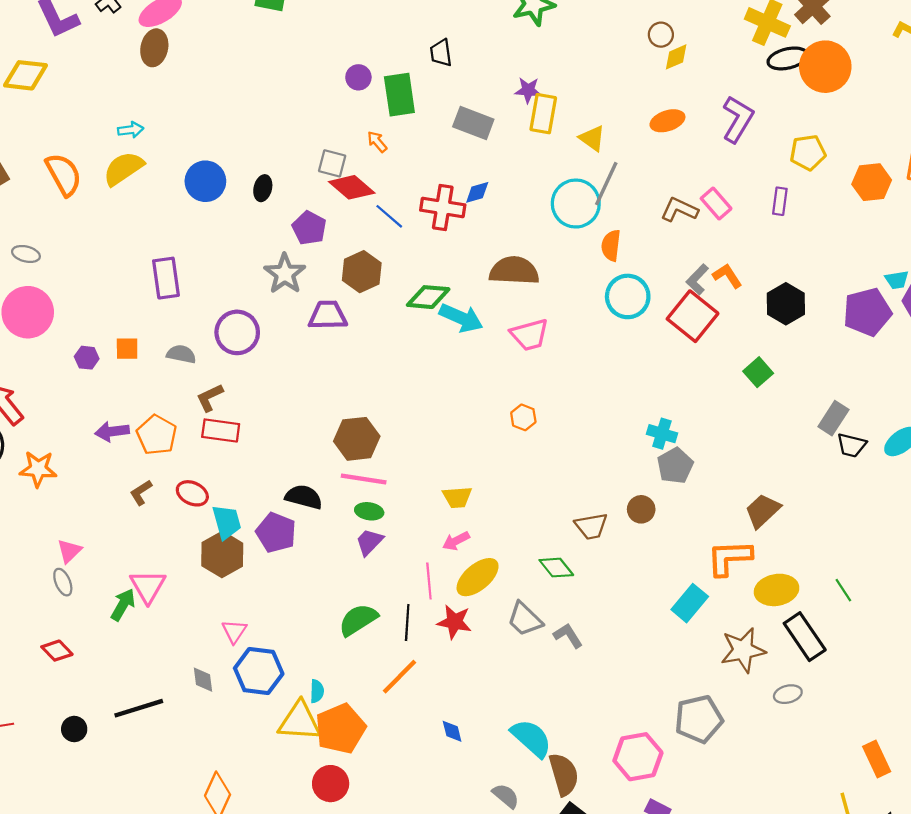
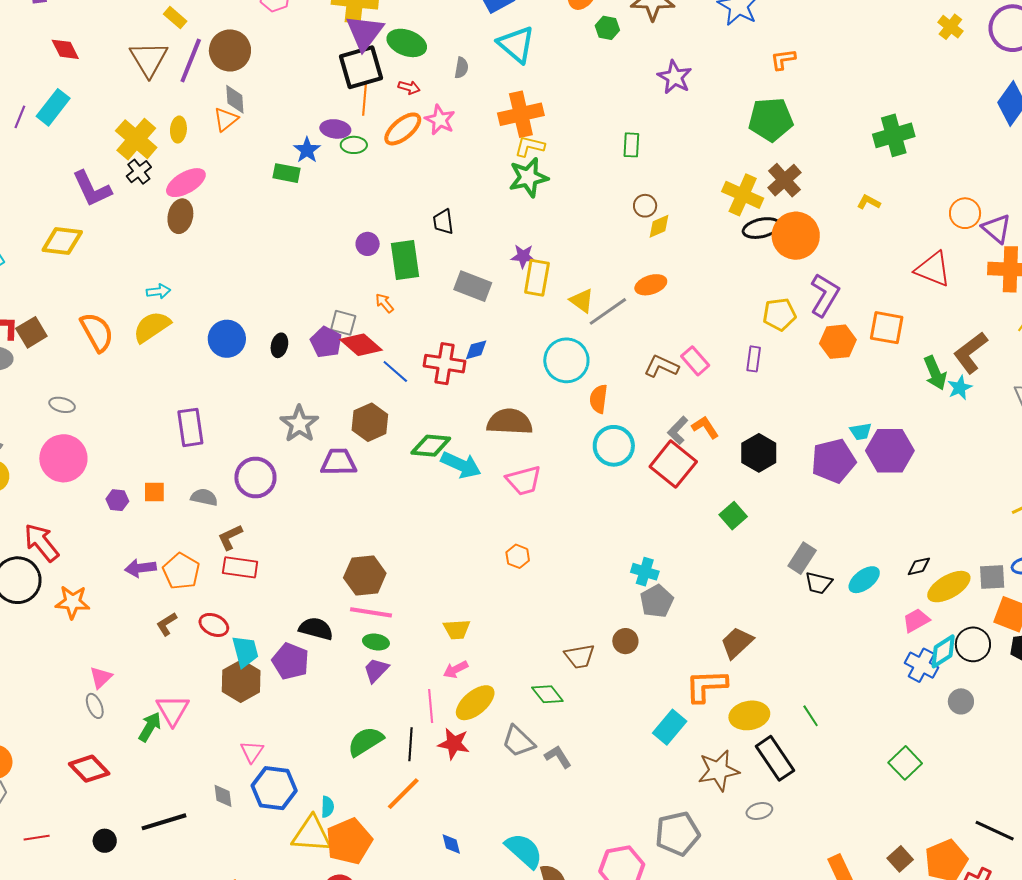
purple L-shape: (738, 119) -> (825, 295), moved
gray line: (606, 184) -> (608, 311), moved, turned 30
purple pentagon: (309, 228) -> (326, 342), moved
red diamond: (57, 651) -> (89, 769), size x1.4

